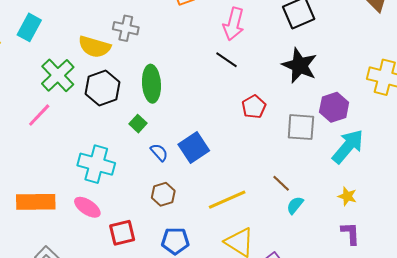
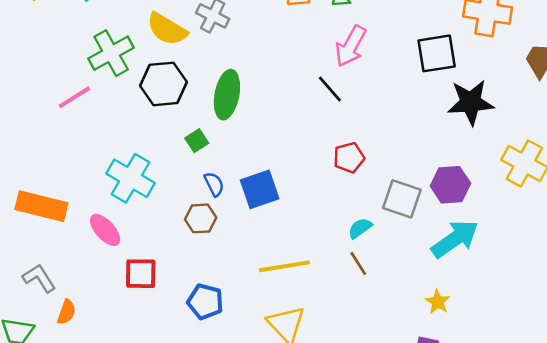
black star: (300, 65) -> (471, 102), moved, turned 30
brown hexagon: (163, 194) -> (201, 218), moved
cyan semicircle: (295, 205) -> (360, 228), moved

